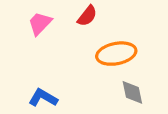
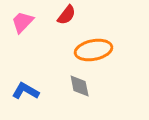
gray diamond: (132, 92) -> (80, 86), moved

